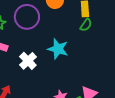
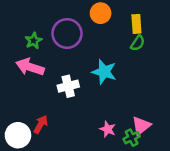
white cross: (28, 61) -> (68, 86), turned 30

